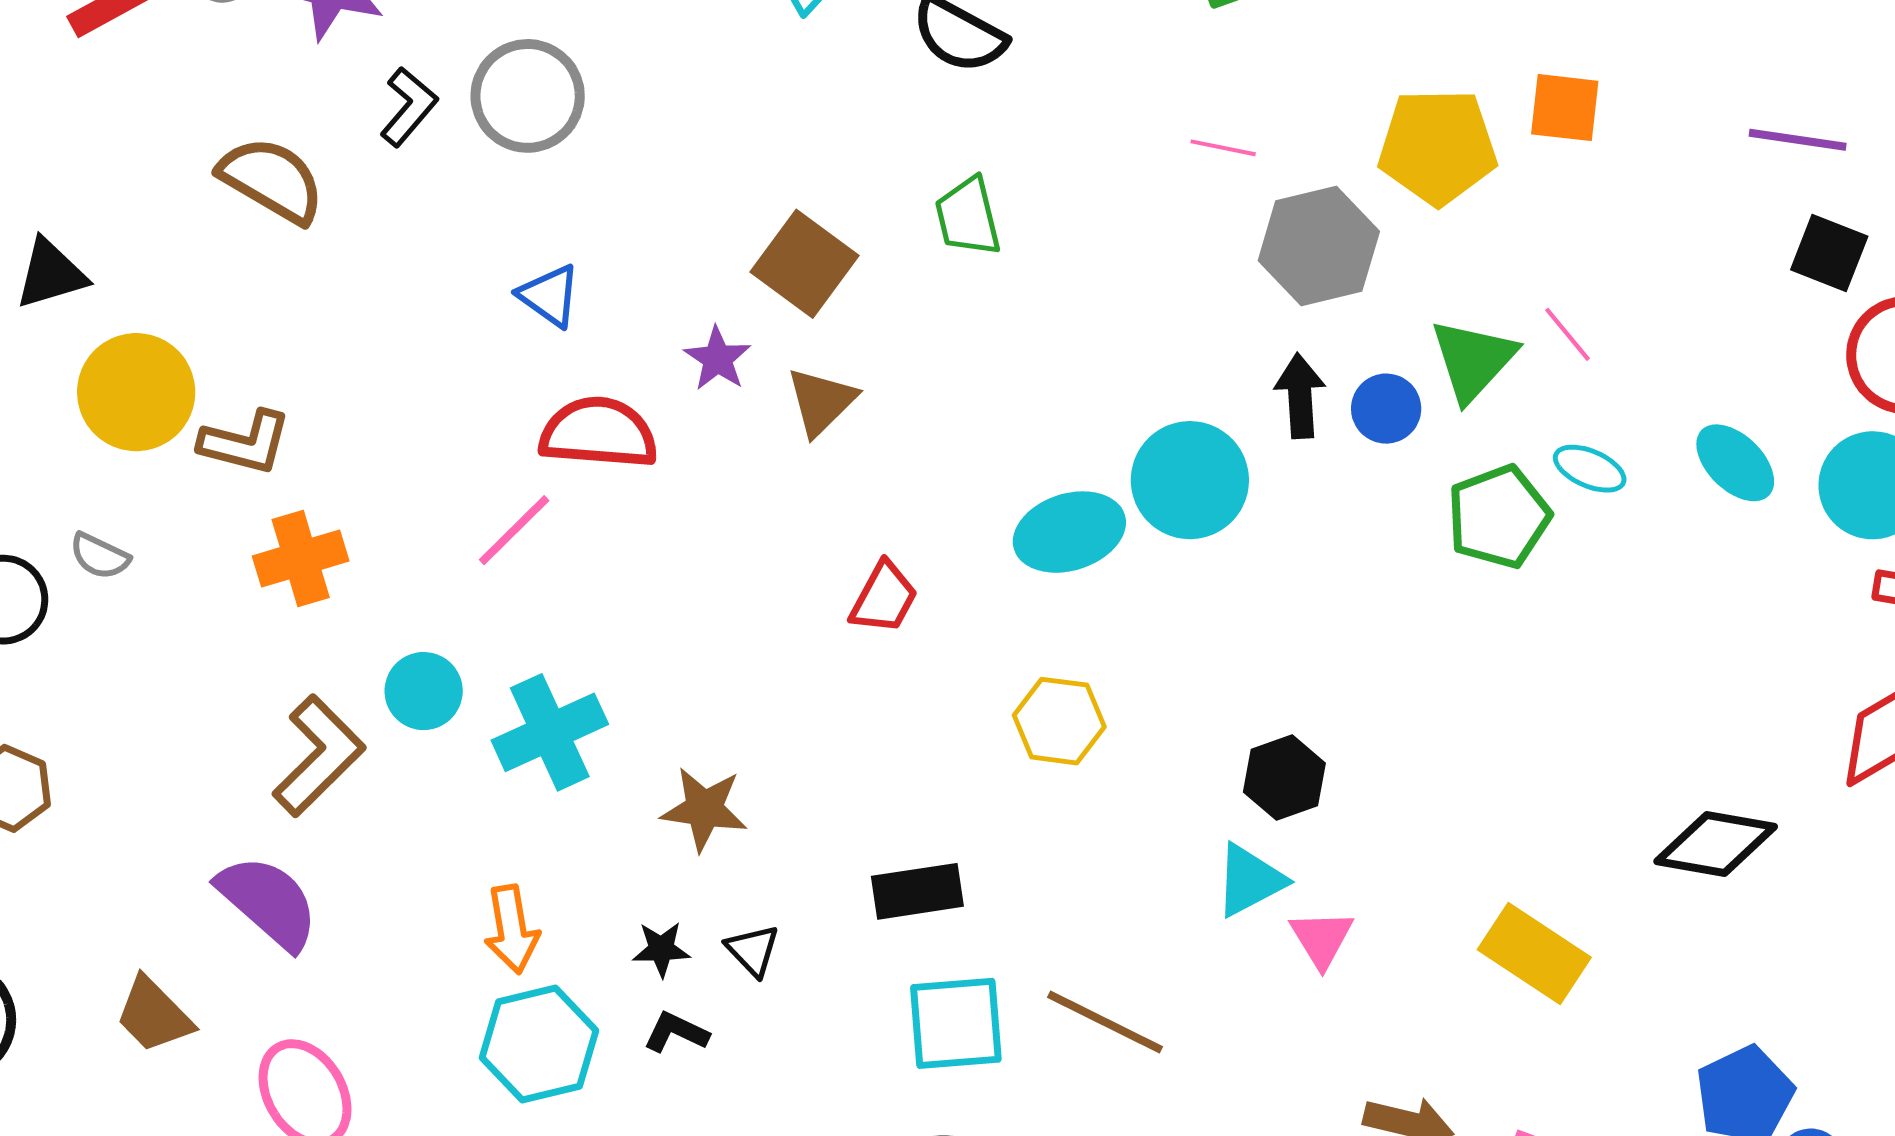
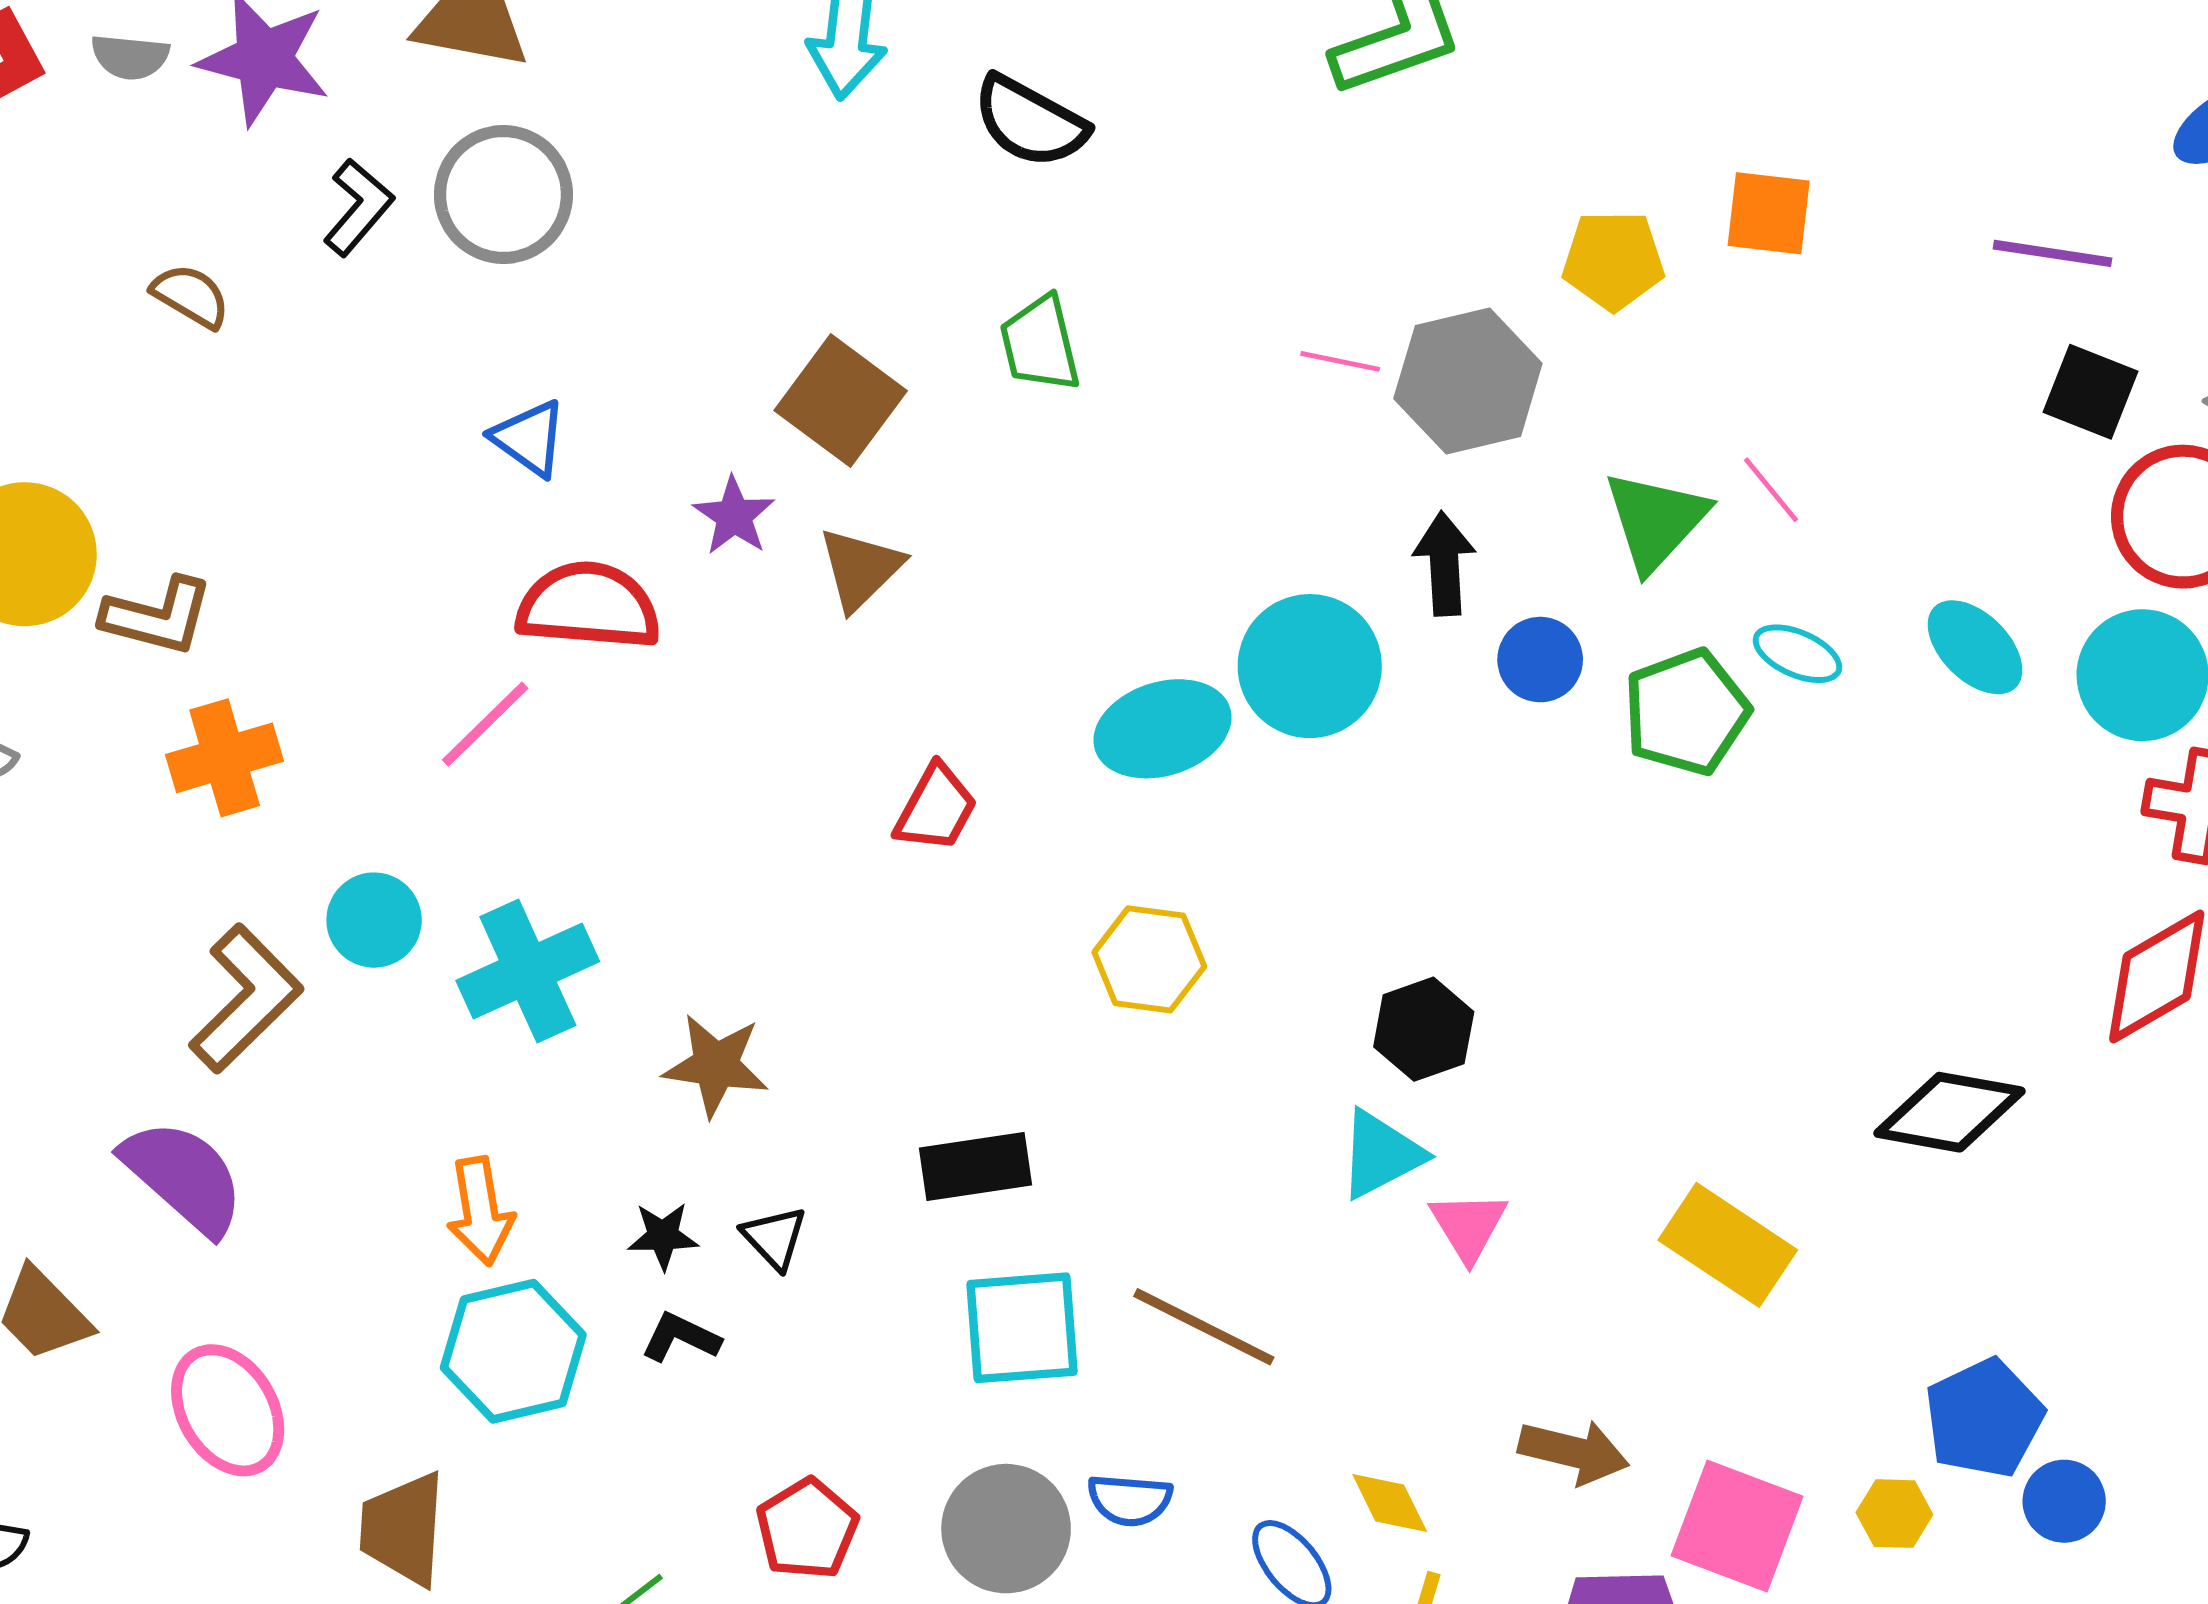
yellow pentagon: (1438, 147) -> (1613, 260), size x0.7
pink line: (1223, 148) -> (1340, 361), moved
brown semicircle: (272, 180) -> (191, 296), size x0.6
blue circle: (1386, 409) -> (1540, 660), moved

